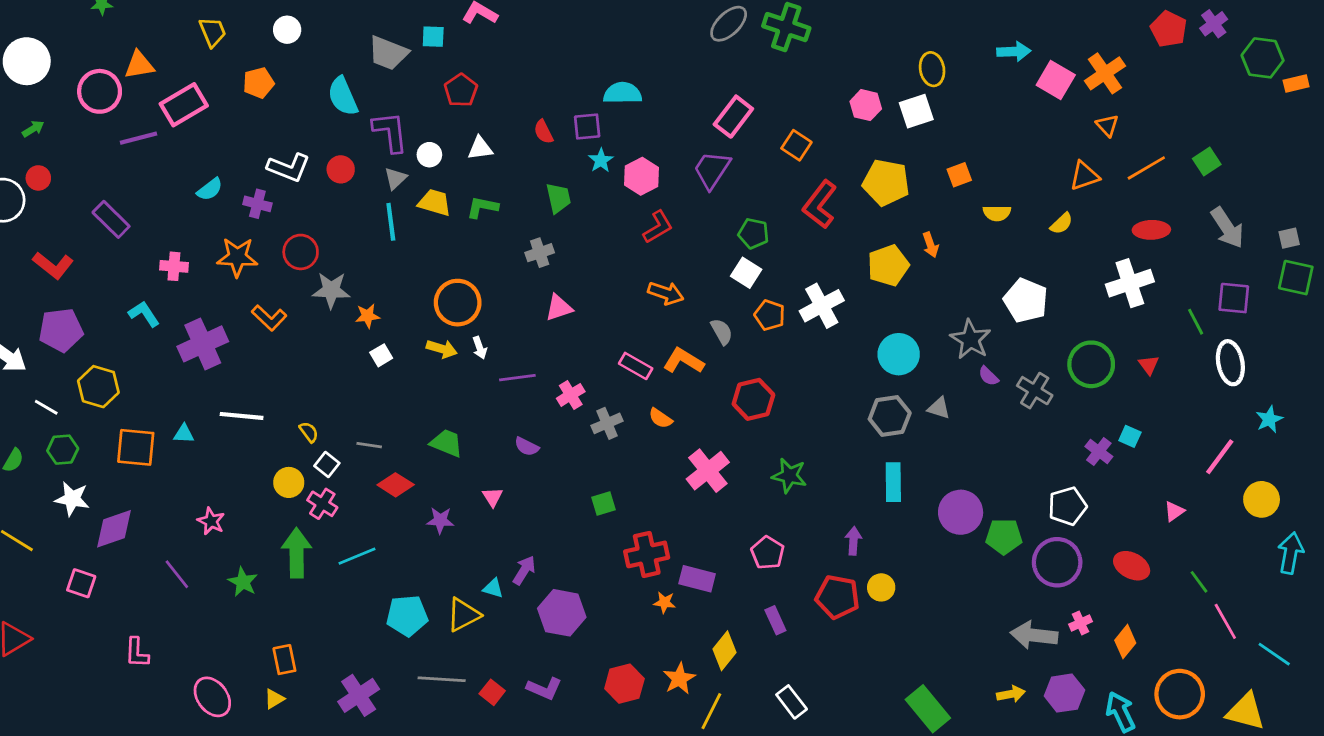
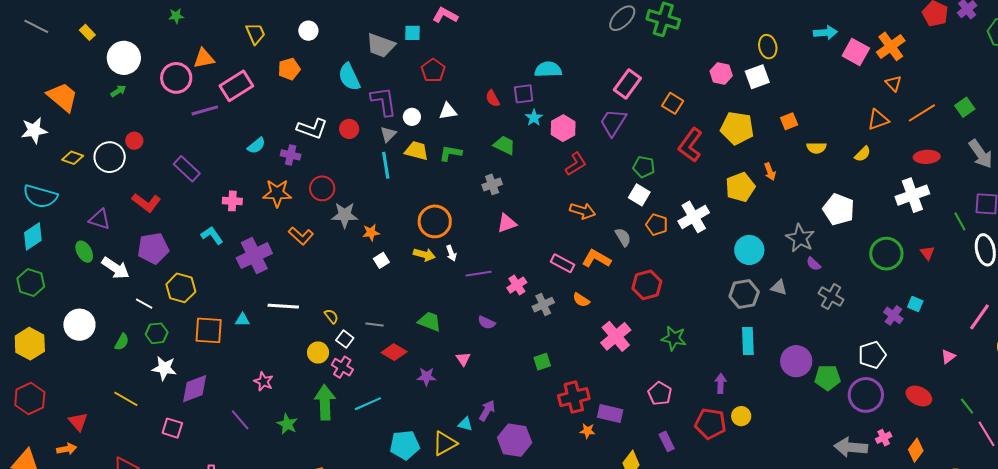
green arrow: (33, 129) -> (118, 91), moved
green trapezoid: (558, 198) -> (504, 145), turned -50
gray cross: (1035, 391) -> (831, 297), moved

